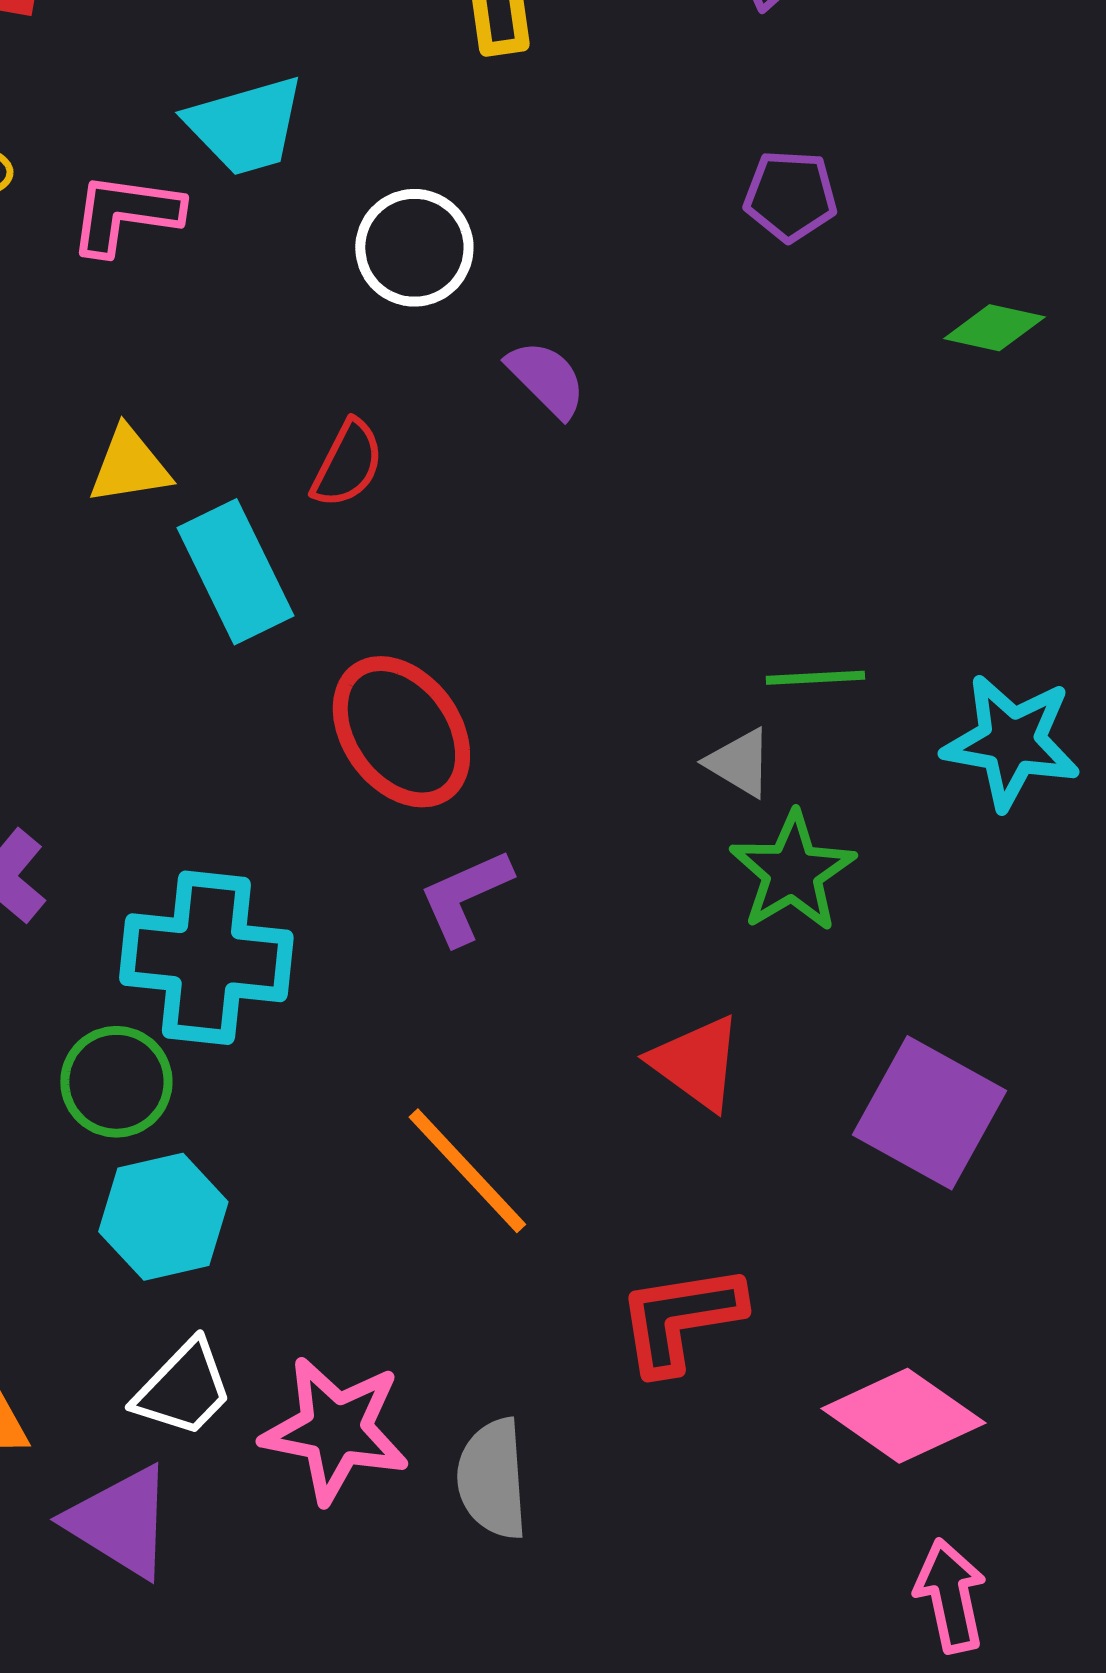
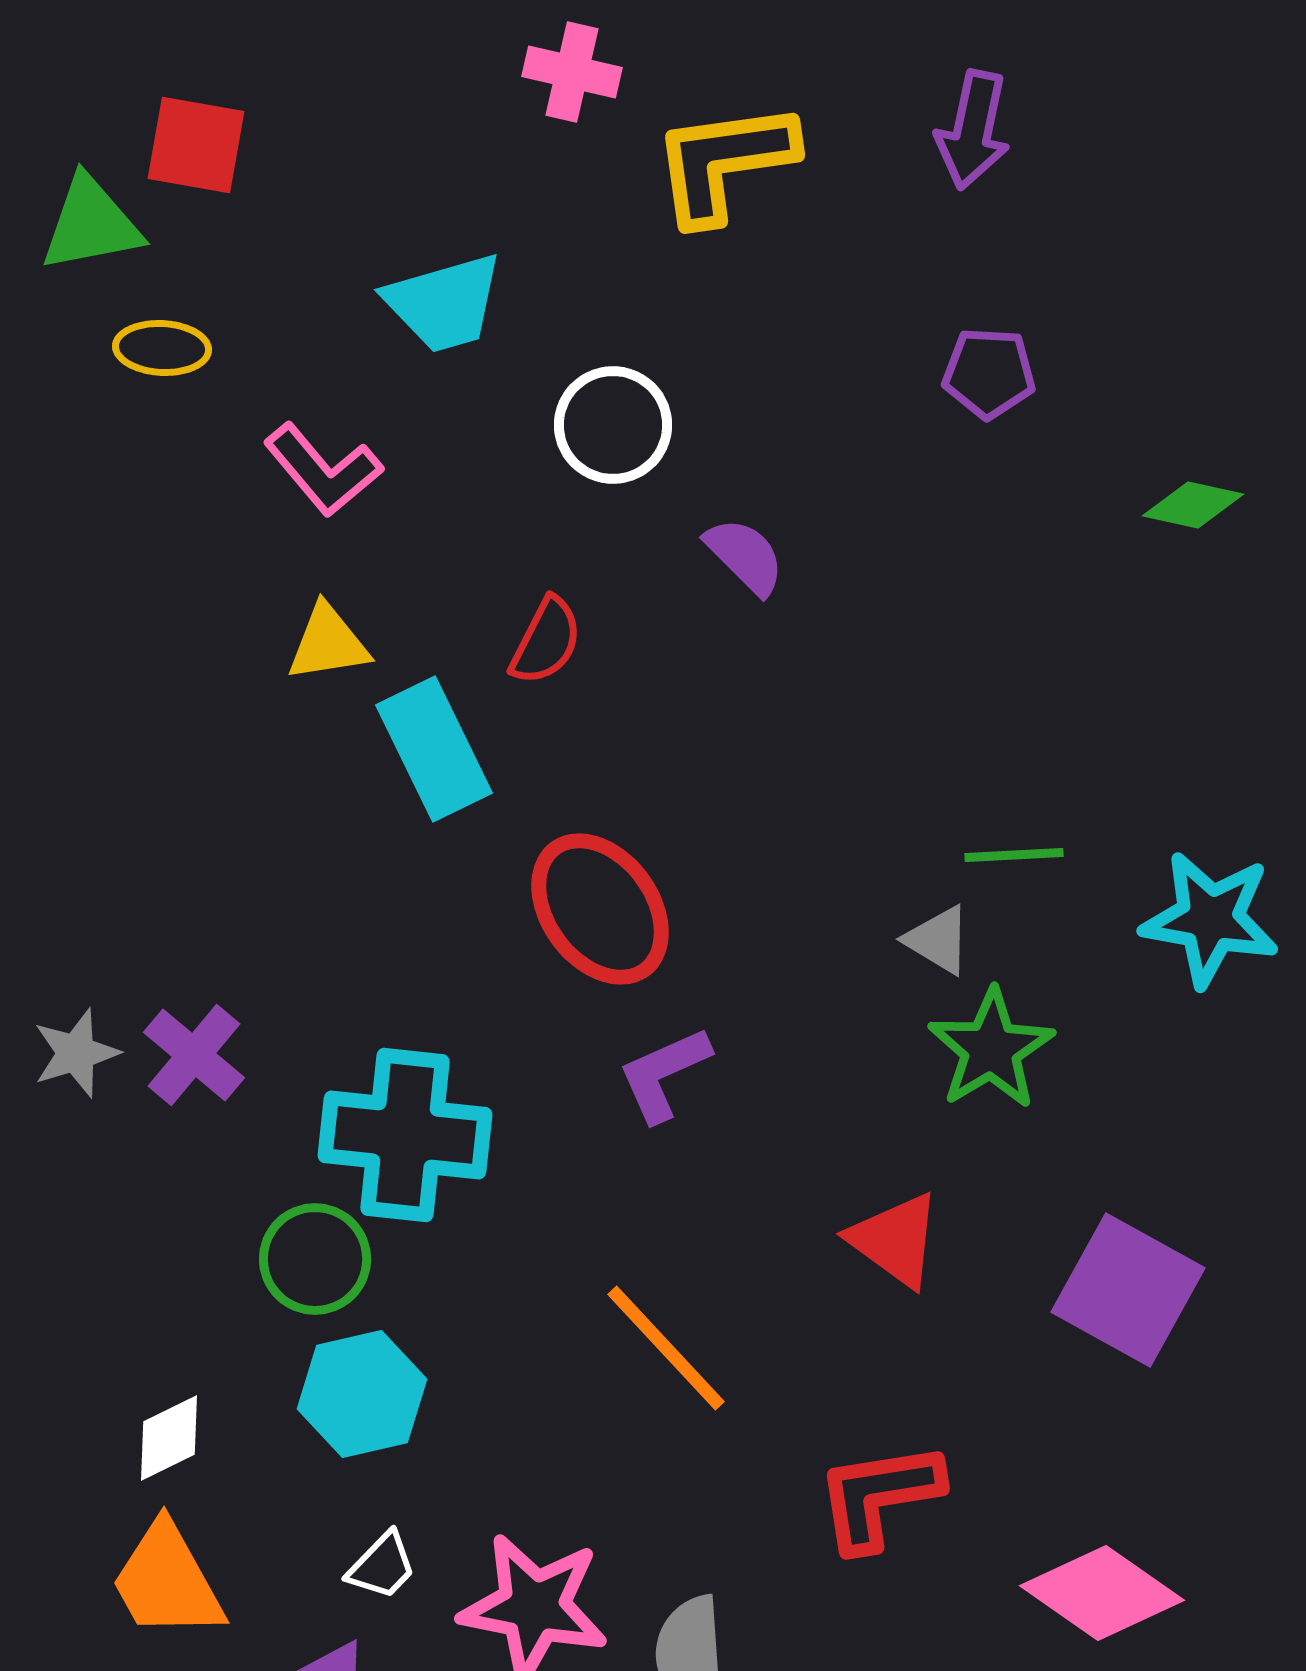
pink L-shape: (125, 214) -> (323, 470), moved, turned -138
white trapezoid: (183, 1389) -> (382, 1566), size x0.7

